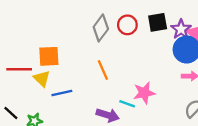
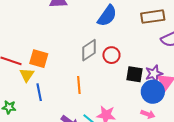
black square: (158, 22) -> (135, 74), moved
blue line: (62, 93) -> (39, 92), turned 72

